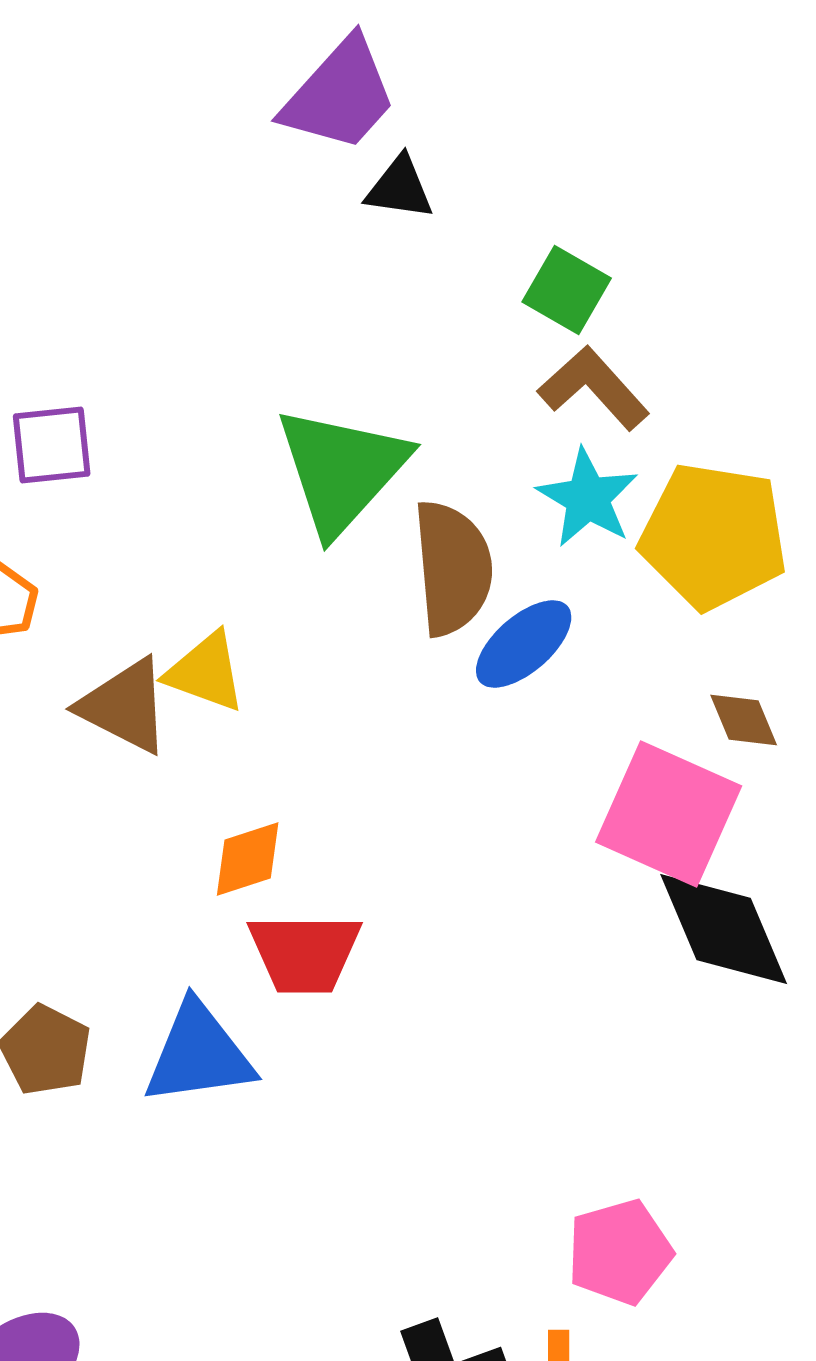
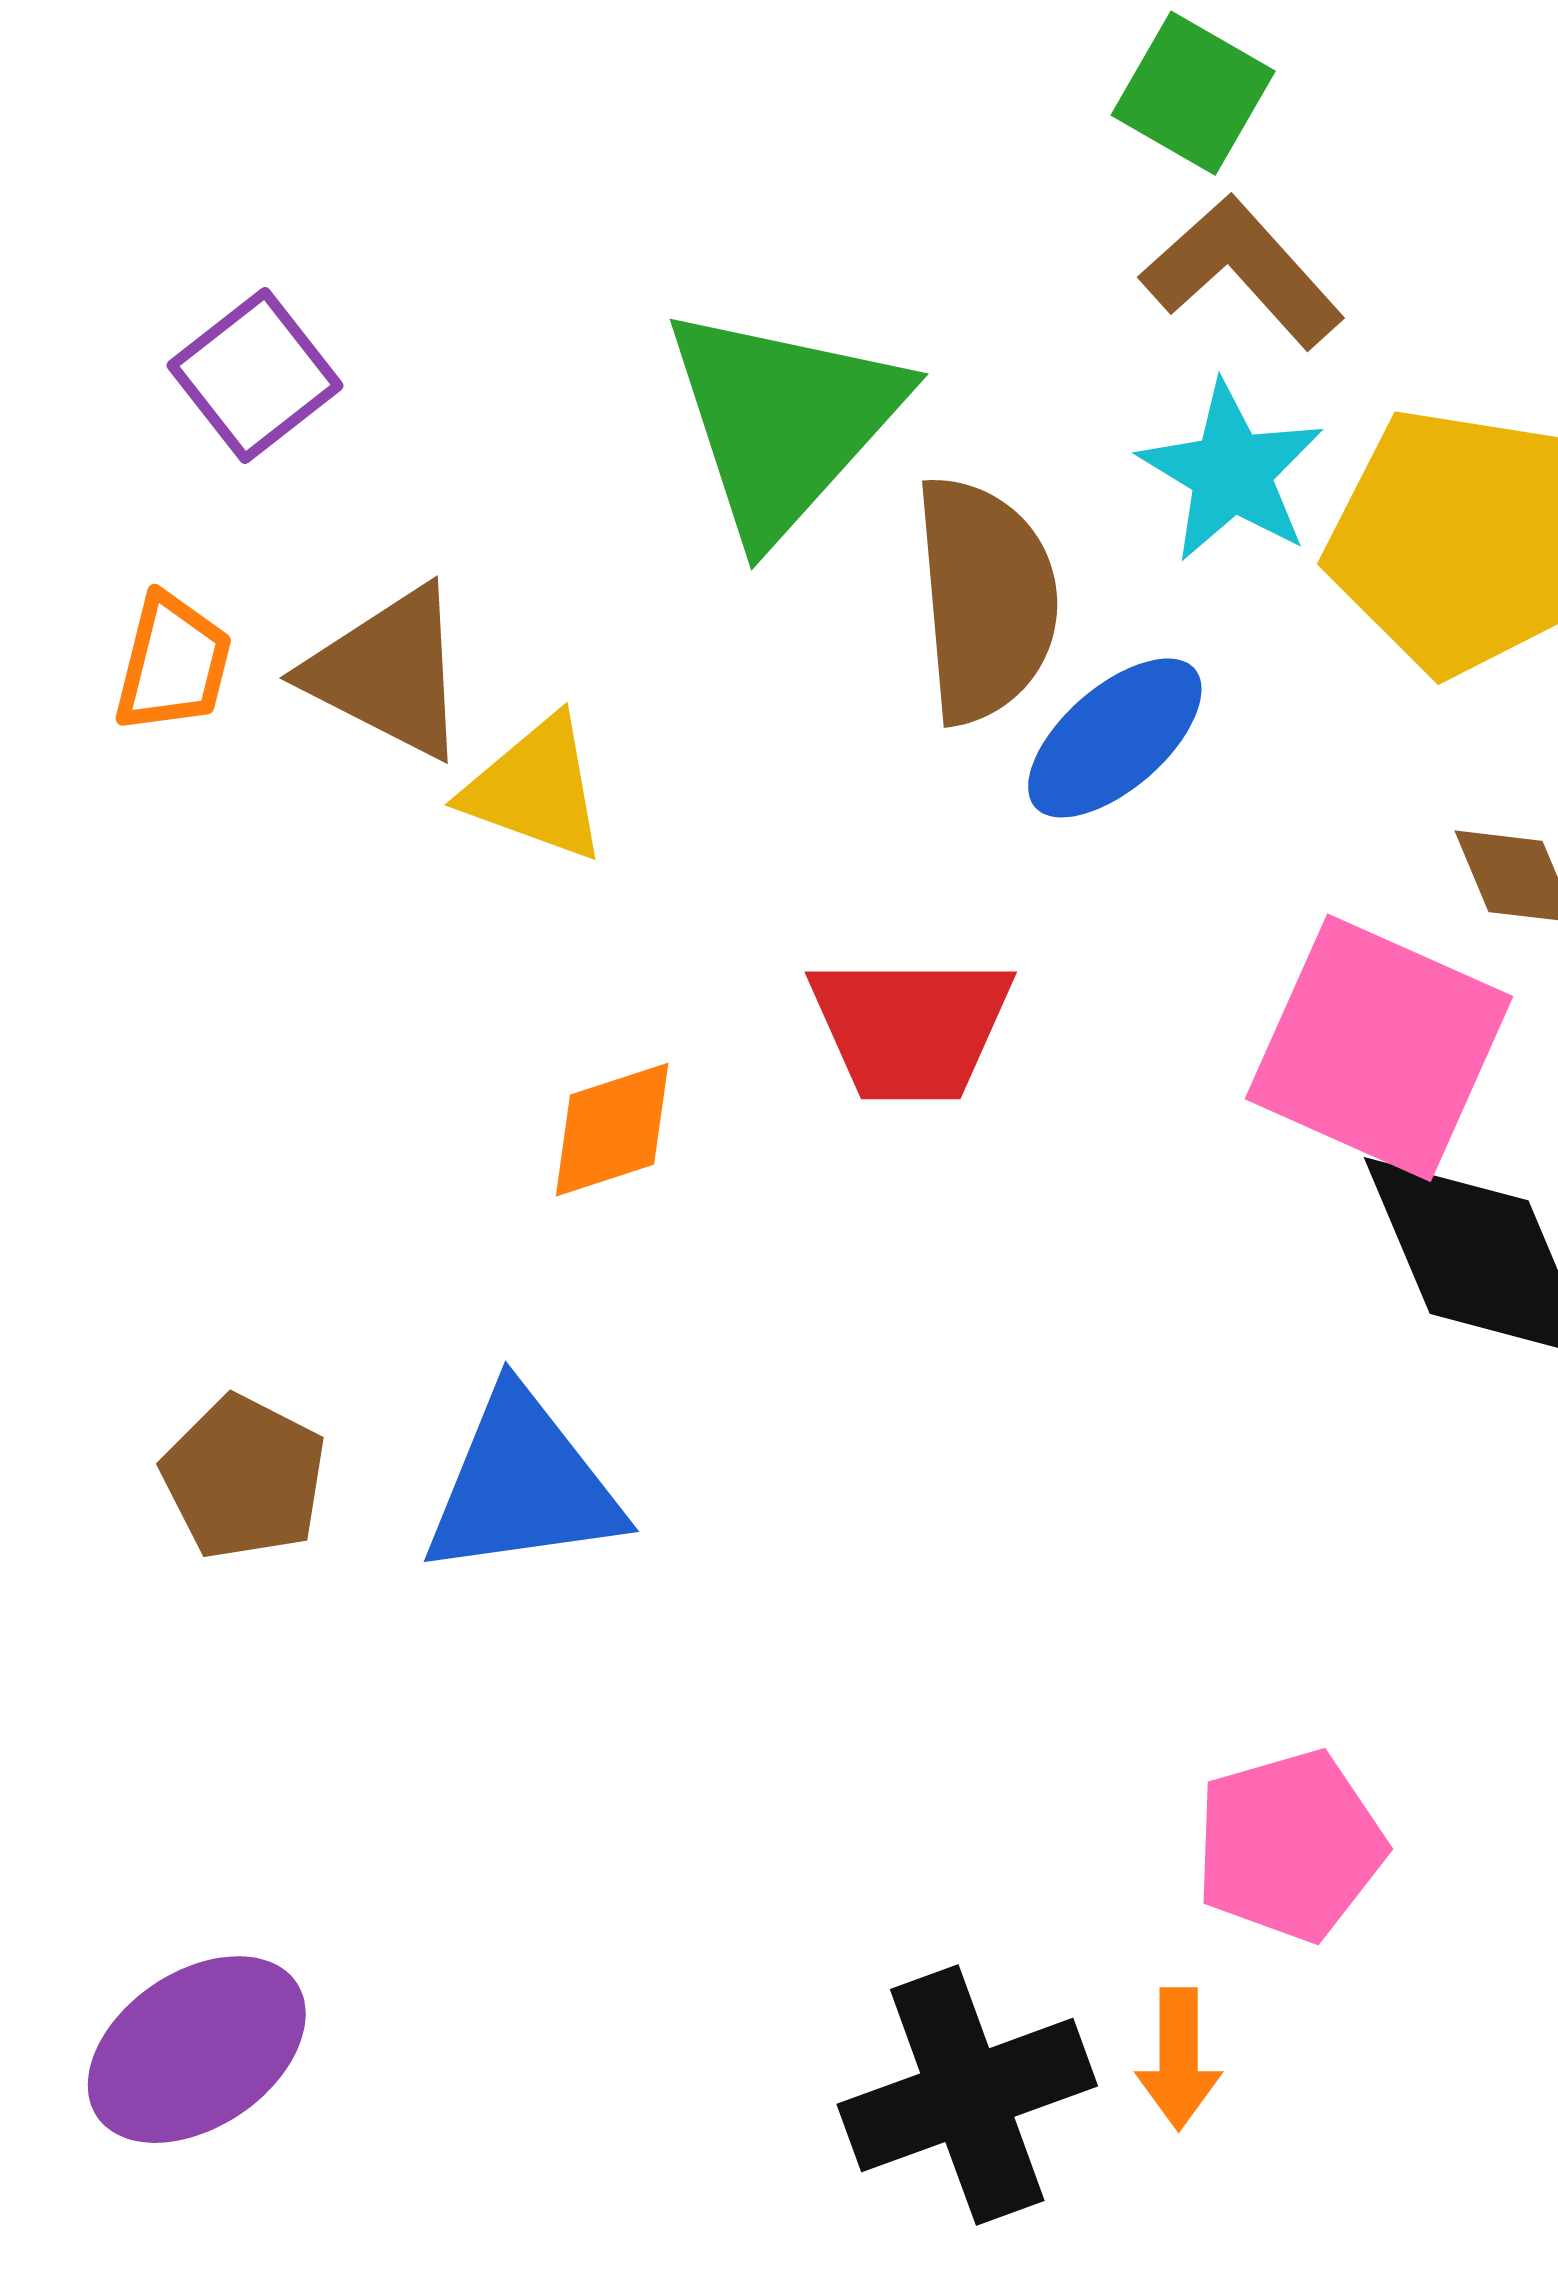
purple square: (52, 445) -> (255, 375), turned -32
brown triangle: (125, 706) -> (388, 672), moved
red trapezoid: (305, 953) -> (911, 1028), moved

